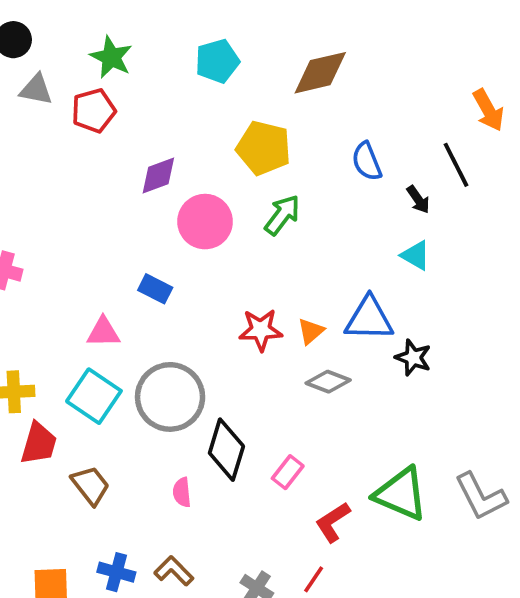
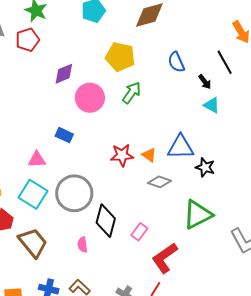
cyan triangle: (416, 255) -> (212, 105), moved
orange triangle: (311, 331) -> (149, 155), turned -42
brown trapezoid: (90, 485) -> (33, 243), size x1.4
green triangle: (401, 494) -> (198, 215), moved, turned -48
red L-shape: (333, 522) -> (165, 258), size x1.4

